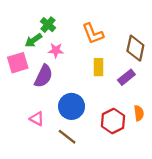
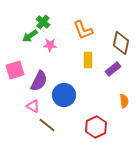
pink square: (18, 63) -> (15, 70), moved
purple semicircle: (43, 76) -> (39, 81), moved
red hexagon: (113, 121) -> (96, 127), moved
brown line: (67, 137) -> (47, 125), moved

